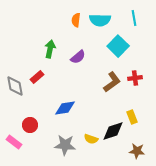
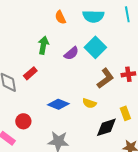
orange semicircle: (76, 20) -> (60, 17), moved, turned -32
cyan square: (118, 46) -> (95, 47), moved
blue diamond: (65, 108) -> (58, 104), turned 30
yellow semicircle: (91, 139) -> (89, 103), moved

